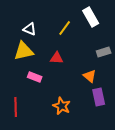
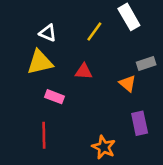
orange triangle: (90, 76) -> (128, 83), moved
orange star: (62, 106) -> (104, 147), moved
red line: (16, 107) -> (44, 135), moved

